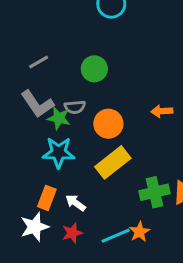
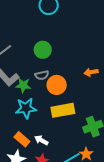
gray semicircle: (75, 107) -> (42, 75), moved
yellow rectangle: (113, 162) -> (63, 110), turned 35
orange rectangle: (47, 198) -> (22, 139), turned -63

